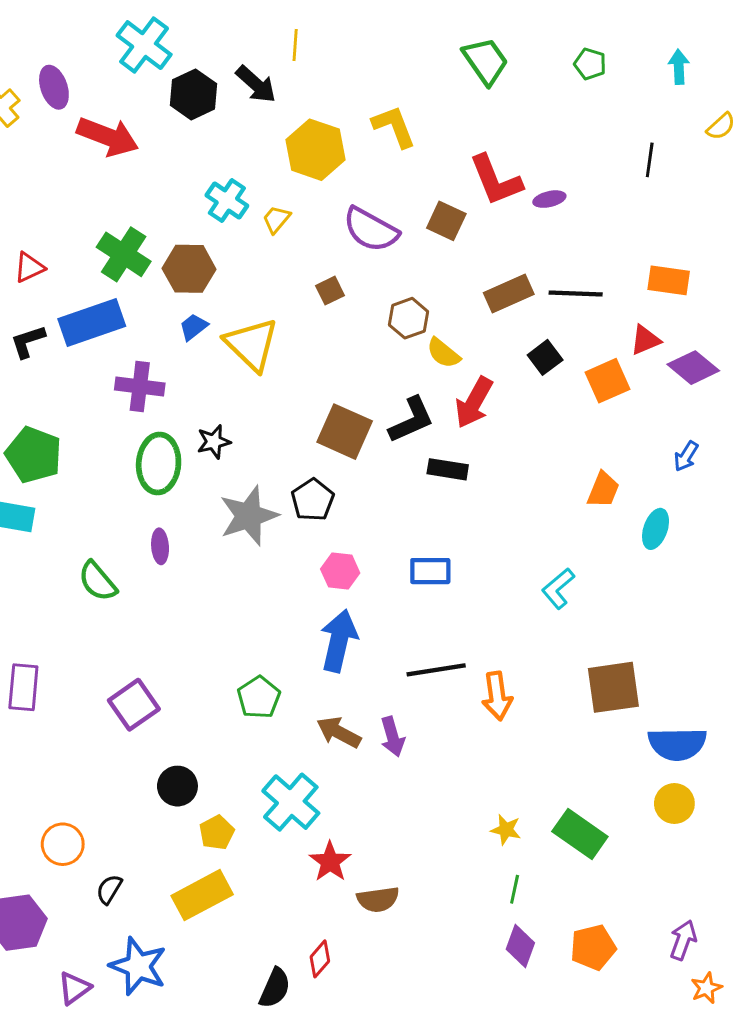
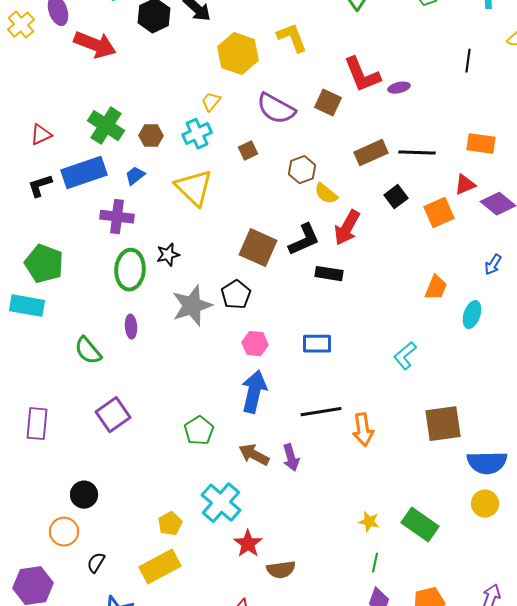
cyan cross: (227, 201) -> (197, 134), moved, turned 32
brown hexagon: (189, 269) -> (151, 136), size x0.7
blue trapezoid: (193, 327) -> (135, 176), moved
purple square: (134, 705) -> (113, 415), moved
black circle: (177, 786) -> (84, 495), moved

